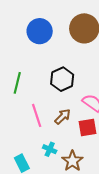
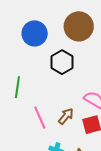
black hexagon: (62, 79) -> (62, 62), moved

